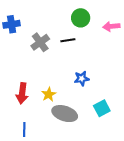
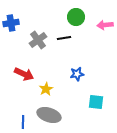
red arrow: (22, 93) -> (24, 74), moved, turned -72
cyan square: (102, 108) -> (96, 102), turned 35
gray ellipse: (65, 114) -> (49, 115), moved

